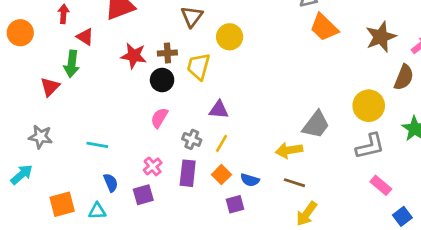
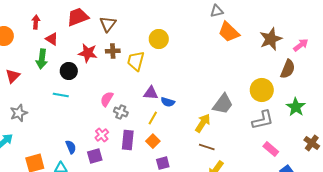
brown triangle: (192, 17) -> (108, 24), moved
black circle: (162, 80) -> (69, 71), moved
red triangle: (50, 87) -> (13, 76), moved
gray star: (41, 137) -> (19, 113), turned -30
gray cross: (192, 139) -> (121, 112), moved
cyan line: (97, 145) -> (61, 95), moved
yellow arrow: (289, 150) -> (203, 123), turned 132
blue semicircle: (250, 180) -> (168, 102), moved

